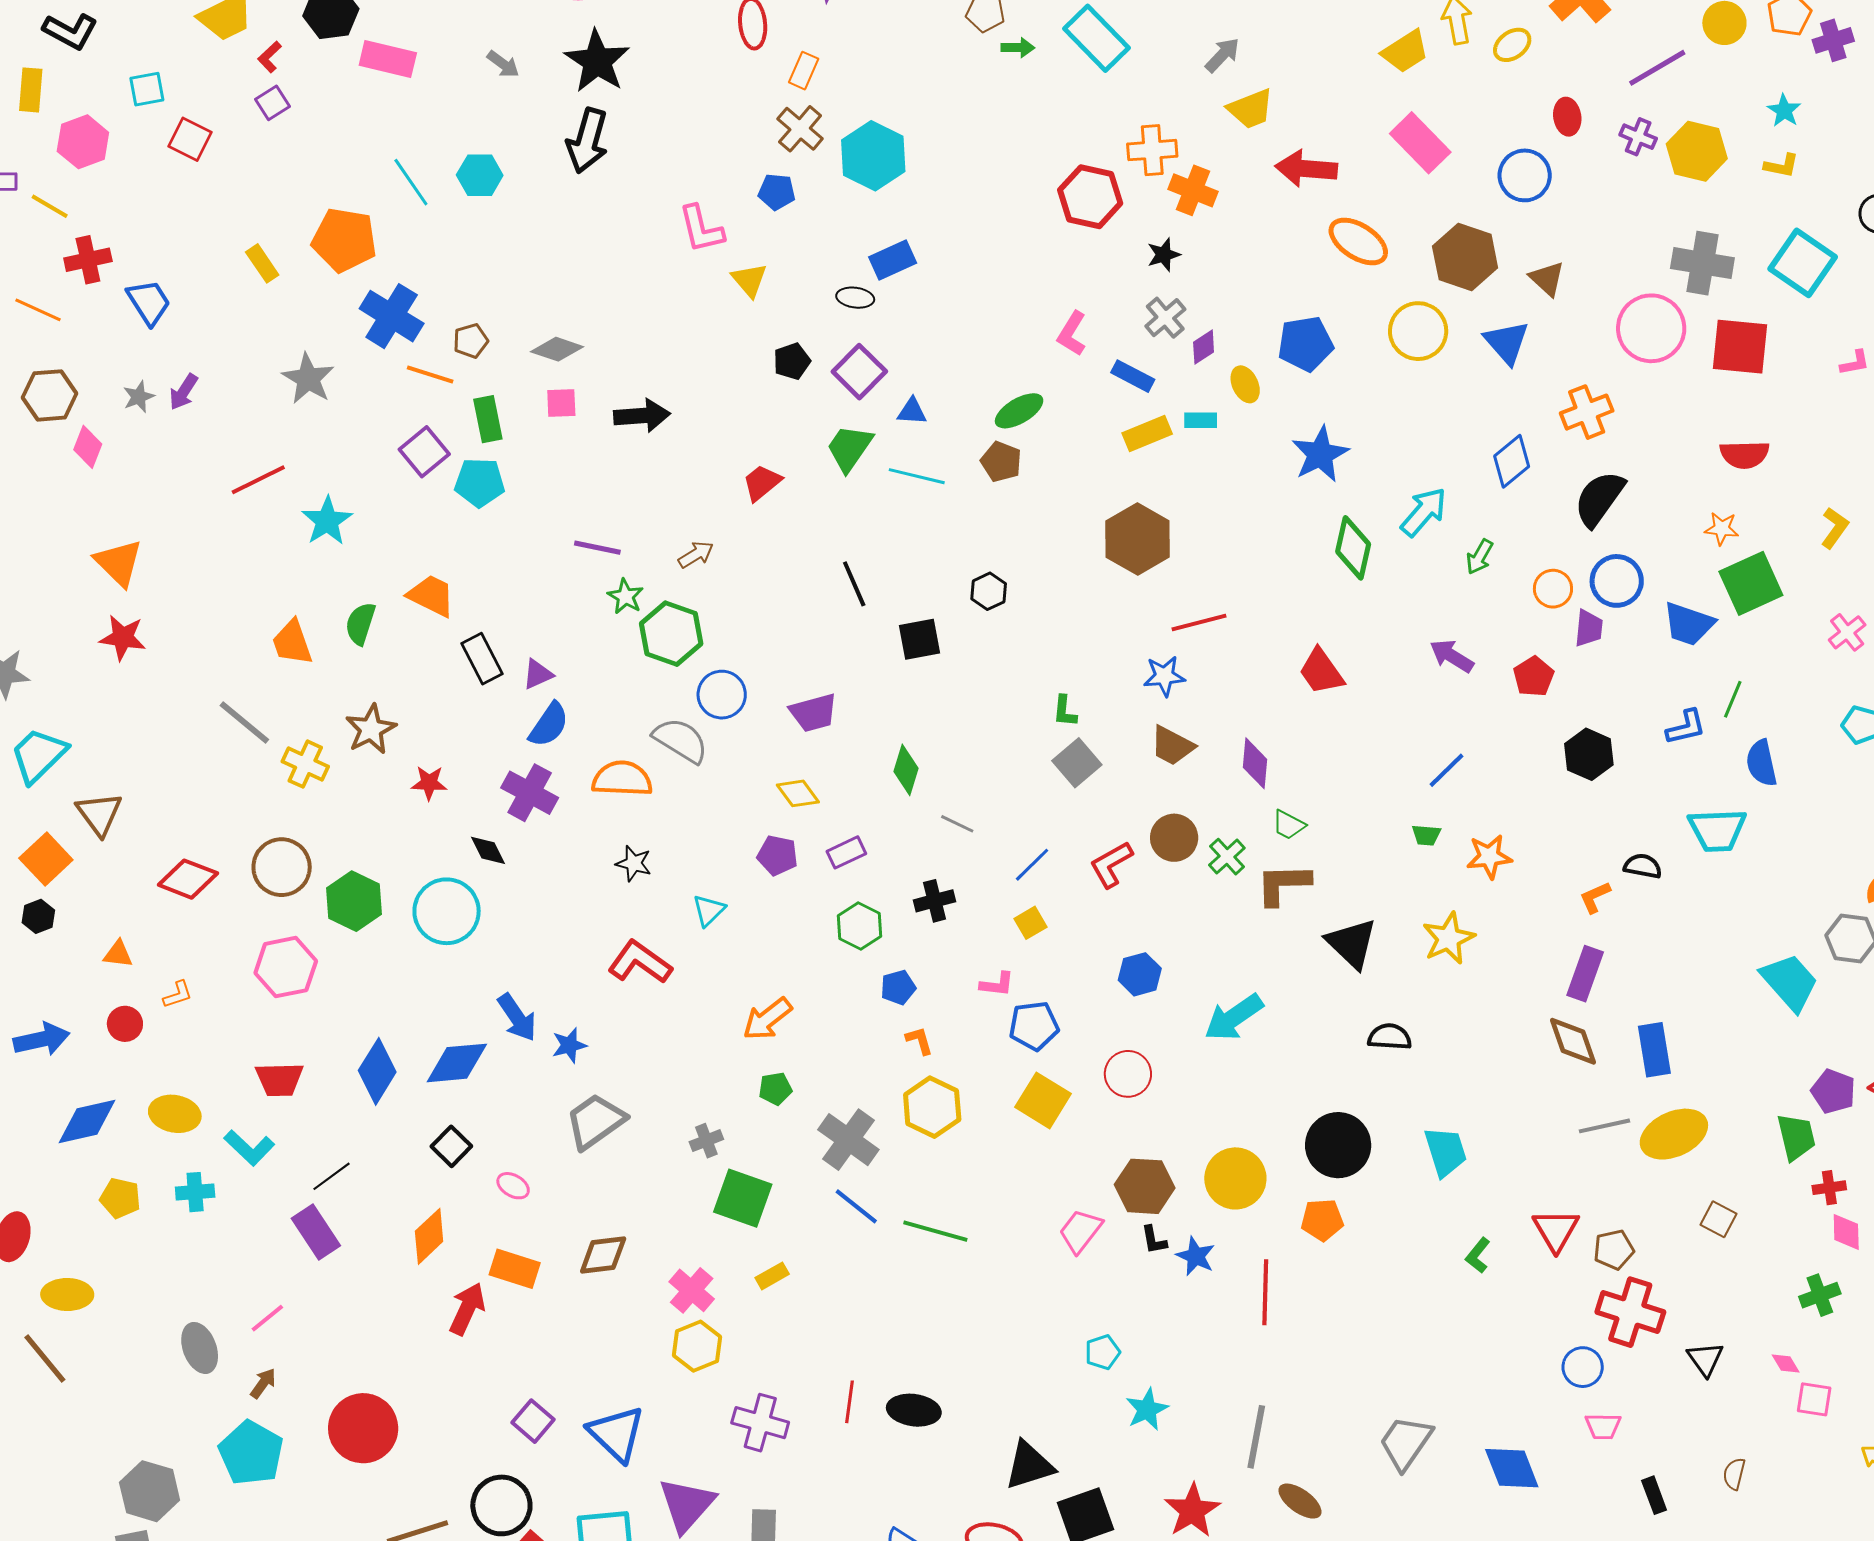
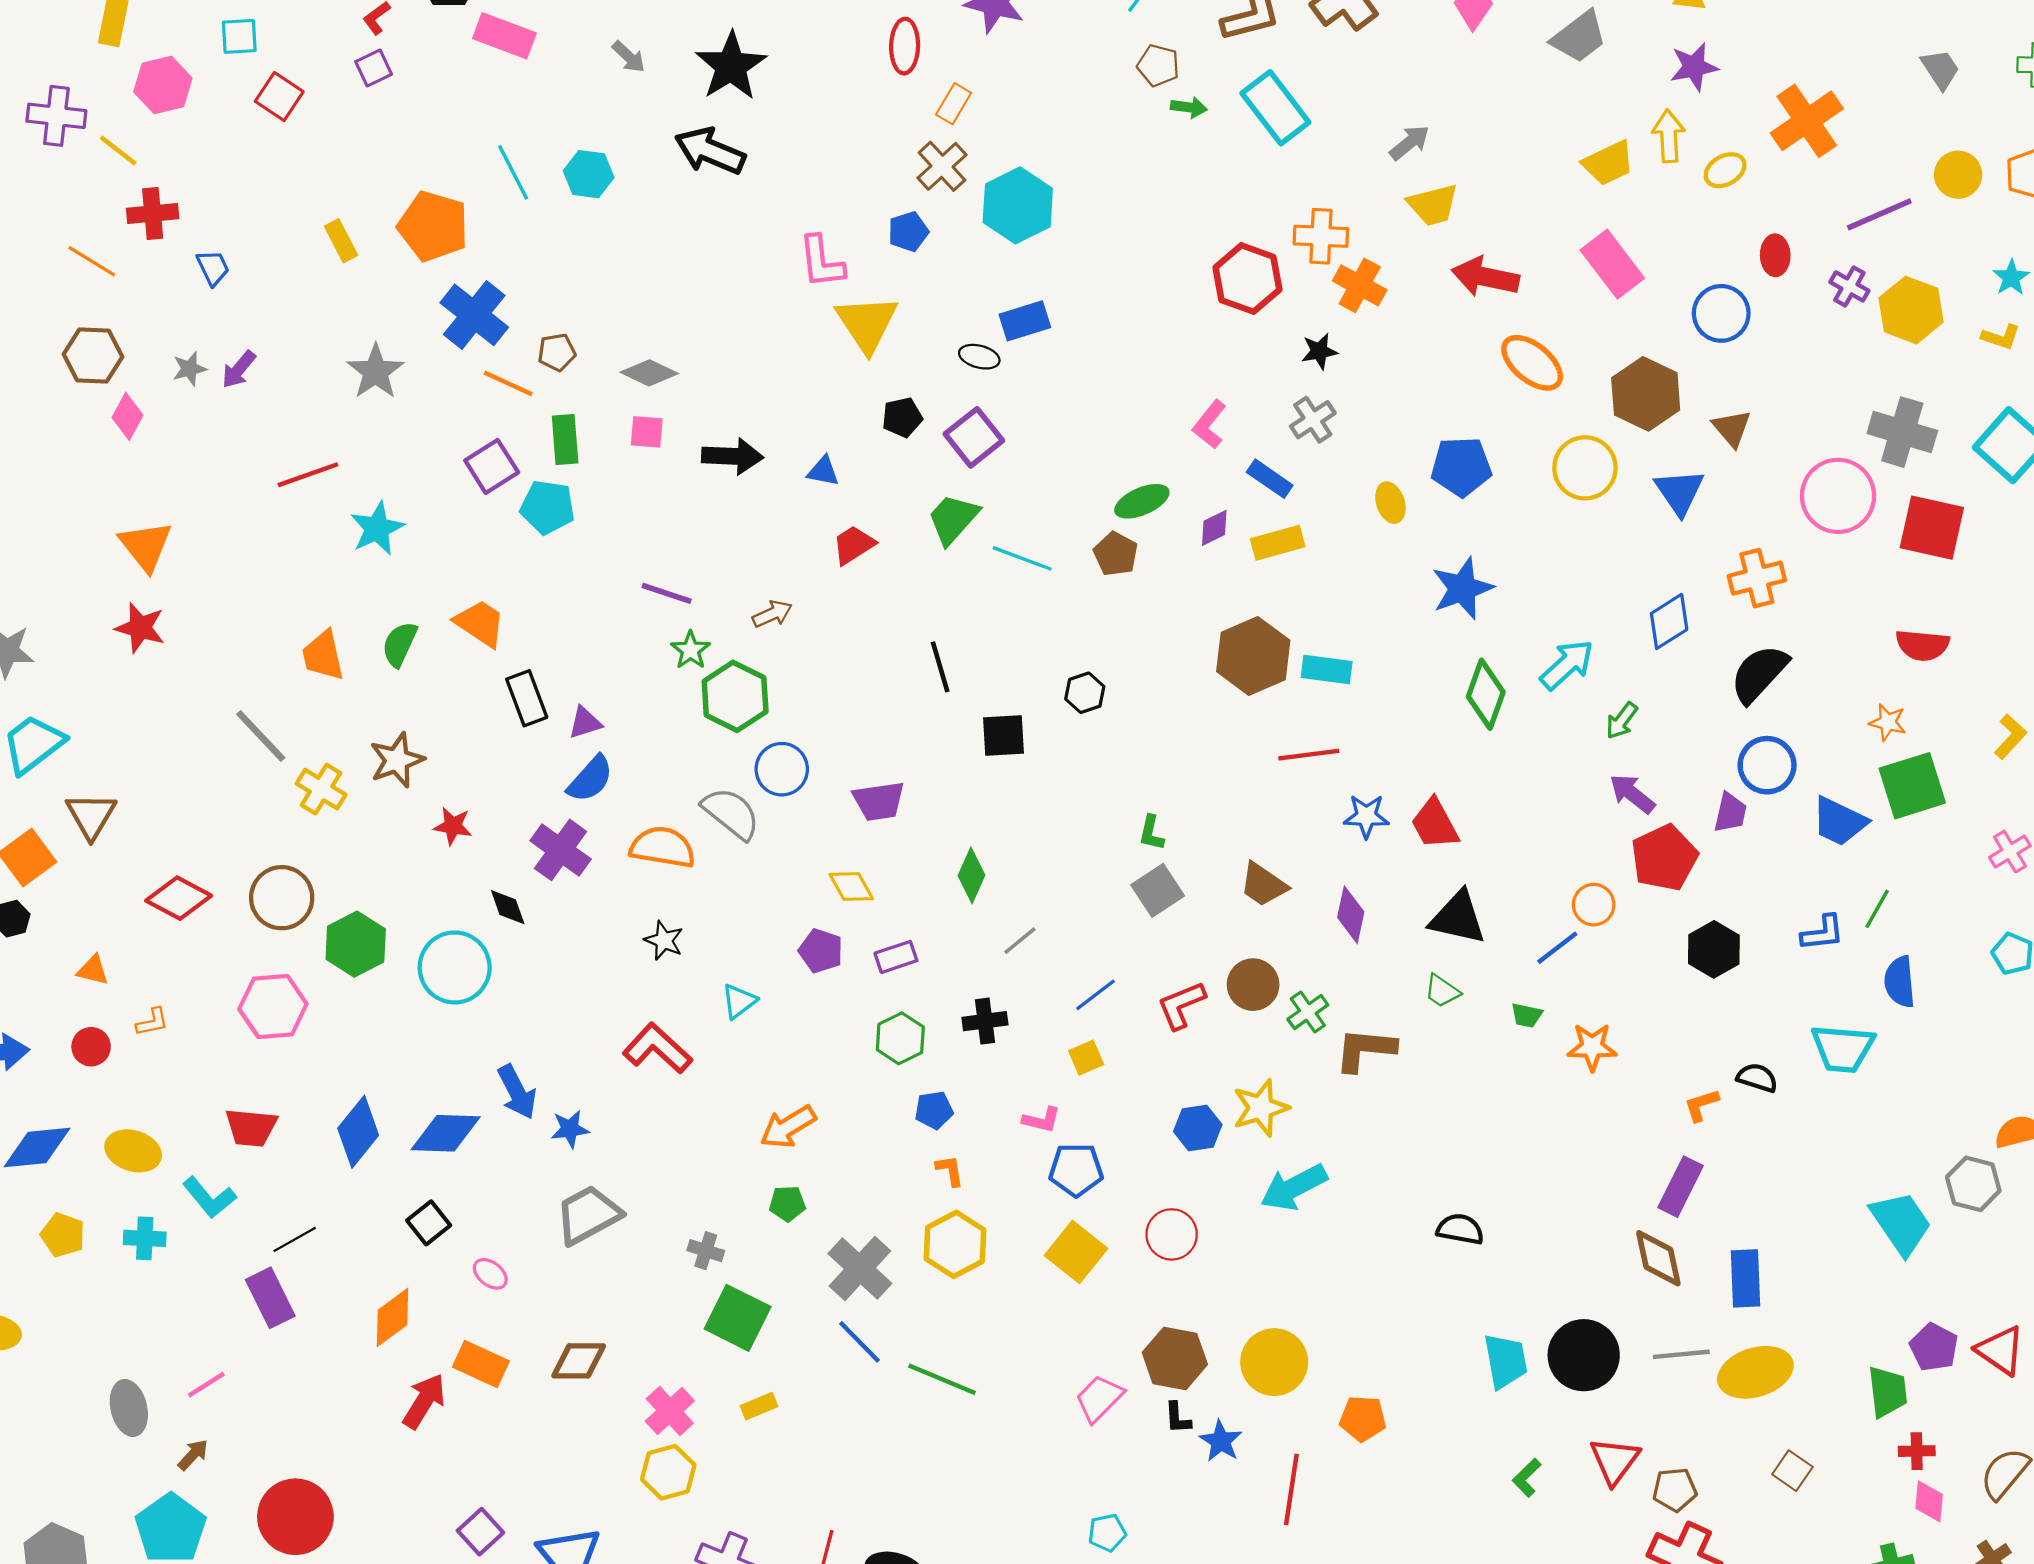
black arrow: (587, 141) -> (710, 151), turned 90
blue pentagon: (777, 192) -> (908, 232), turned -30
yellow triangle: (749, 280) -> (867, 324), size x1.6
blue trapezoid: (149, 302) -> (213, 268), size x0.7
purple diamond: (1204, 347) -> (1214, 528), moved
blue triangle: (912, 411) -> (823, 471), moved
cyan rectangle: (1201, 420) -> (1327, 669), moved, size x1.4
orange circle: (1553, 589) -> (1594, 905), moved
purple arrow: (1452, 656) -> (1632, 794), moved
blue star: (1164, 676) -> (1366, 816), moved
red pentagon: (1534, 677) -> (1664, 858), size x1.5
gray line: (957, 824) -> (1020, 941), turned -72
green trapezoid: (1289, 825) -> (1442, 991), moved
yellow star: (1449, 938) -> (1261, 1108), moved
black triangle: (1352, 943) -> (1458, 918), moved, turned -38
gray cross: (706, 1141) -> (706, 1251), turned 32
black circle: (1338, 1145) -> (1584, 1355), moved

